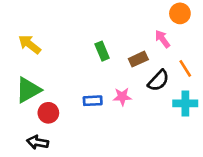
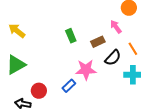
pink star: (122, 97) -> (86, 70), size x1.5
blue rectangle: (93, 101) -> (69, 86), moved, turned -40
red circle: (48, 113) -> (39, 91), moved

